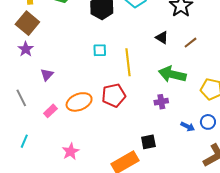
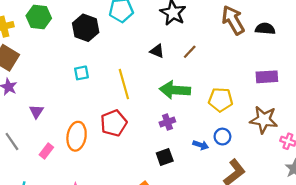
cyan square: (100, 50) -> (81, 73), moved
orange ellipse: (79, 102) -> (77, 136), turned -50
black square: (148, 142) -> (165, 157), moved

